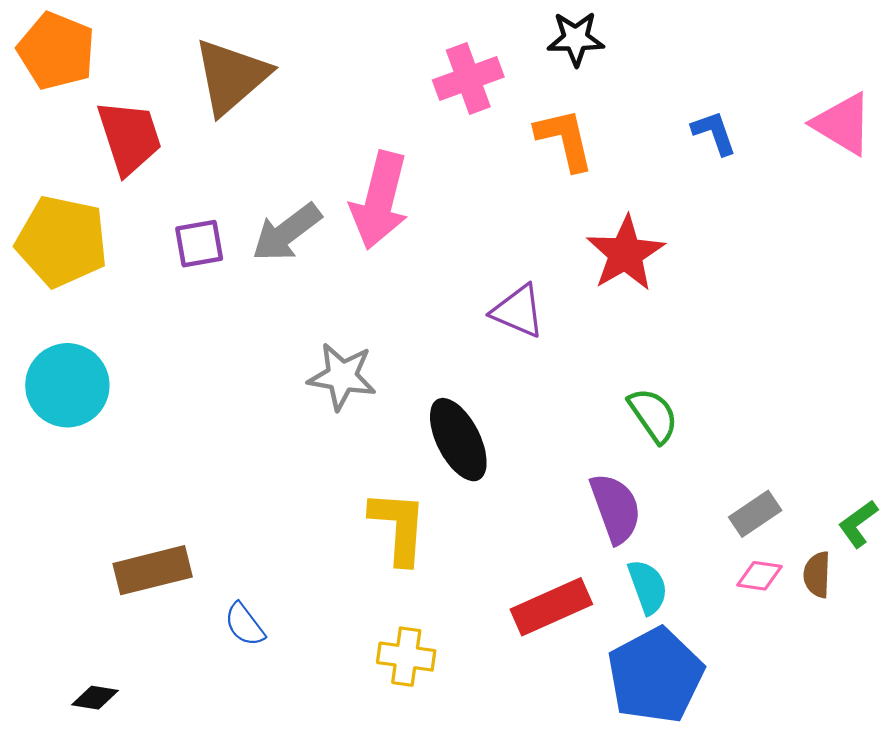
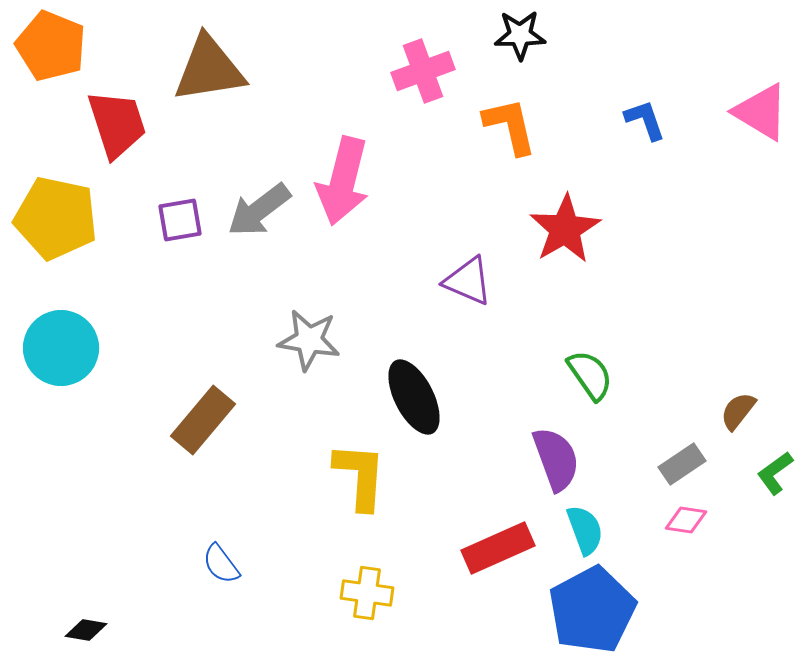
brown triangle: (231, 76) -> (209, 69), turned 32
brown rectangle: (153, 570) -> (203, 420), moved, turned -36
brown semicircle: (817, 575) -> (738, 411), moved, turned 36

